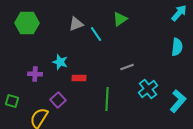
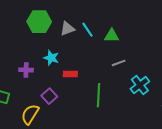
green triangle: (120, 19) -> (112, 36), moved, turned 35
green hexagon: (27, 23) -> (39, 22), moved
gray triangle: (76, 24) -> (67, 29), moved

